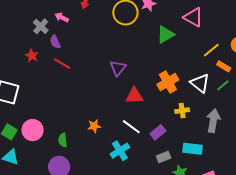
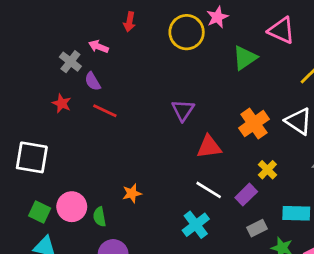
yellow cross: (182, 111) -> (267, 170), moved, turned -32
orange star: (94, 126) -> (132, 193), moved
green semicircle: (63, 140) -> (100, 217), moved

